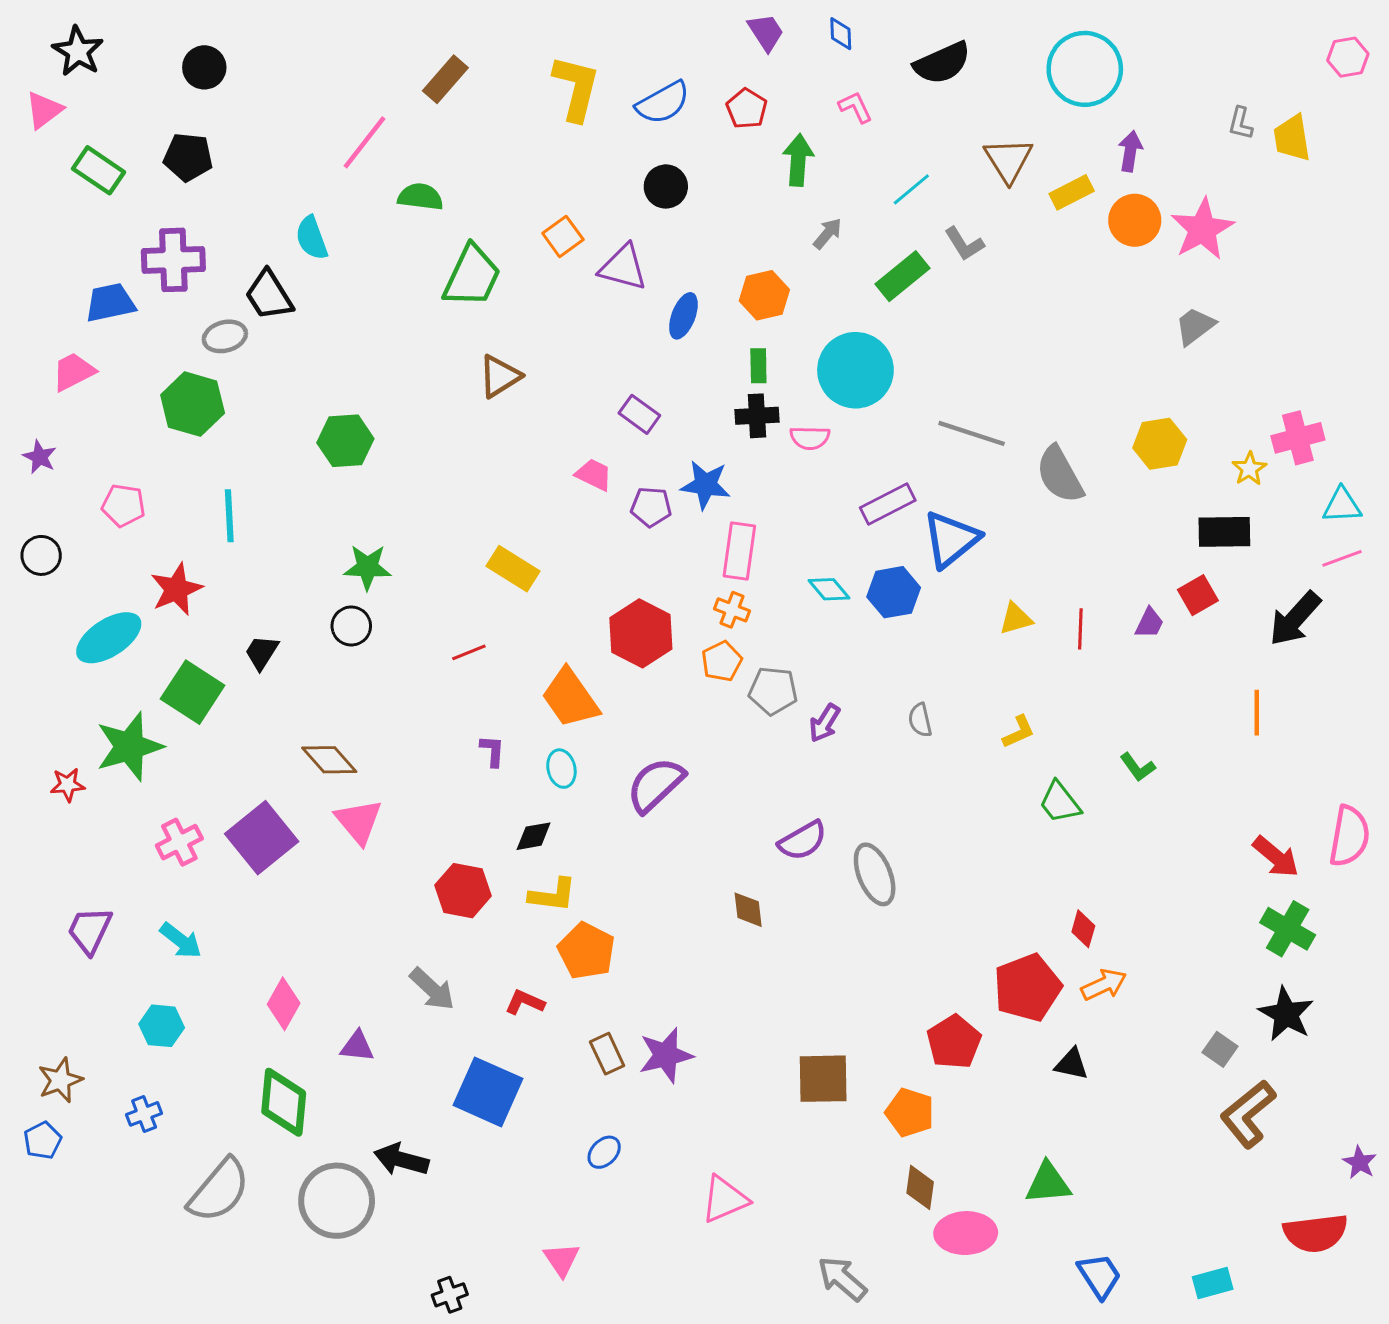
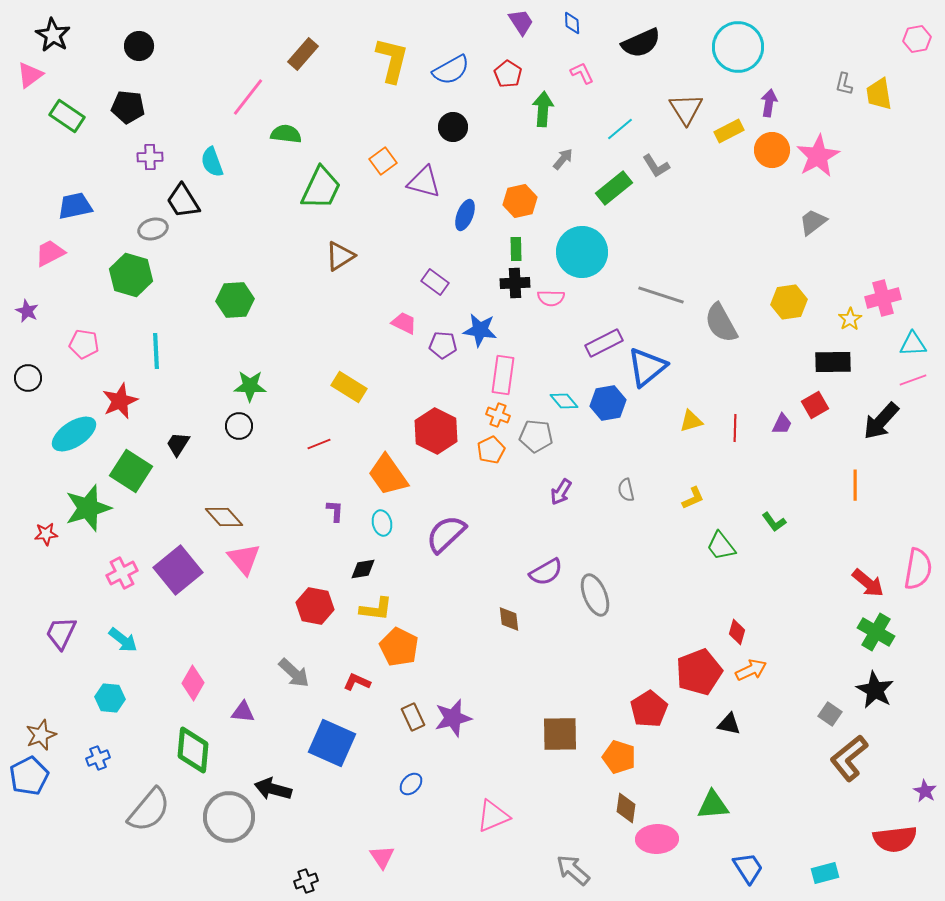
purple cross: (173, 260) -> (150, 157), moved, size x0.6
gray pentagon: (773, 691) -> (536, 436), moved
blue pentagon: (43, 1140) -> (29, 776), size x1.5

